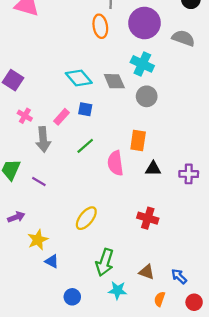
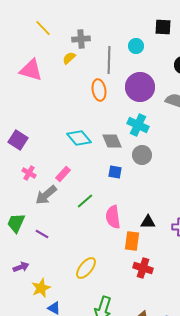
blue square: (85, 109) -> (115, 172), moved
gray arrow: (43, 139) -> (46, 195), turned 55
orange rectangle: (138, 141) -> (132, 241), moved

